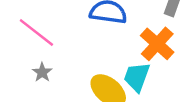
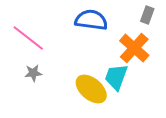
gray star: (42, 72) -> (33, 73), turned 30

